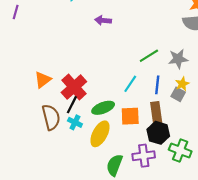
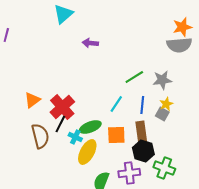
cyan cross: (75, 122) -> (75, 137), moved

